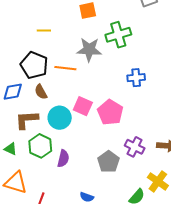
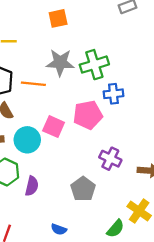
green cross: (118, 35) -> (94, 65), moved
pink pentagon: (110, 112) -> (88, 115), moved, turned 30
purple cross: (135, 147) -> (110, 159), moved

